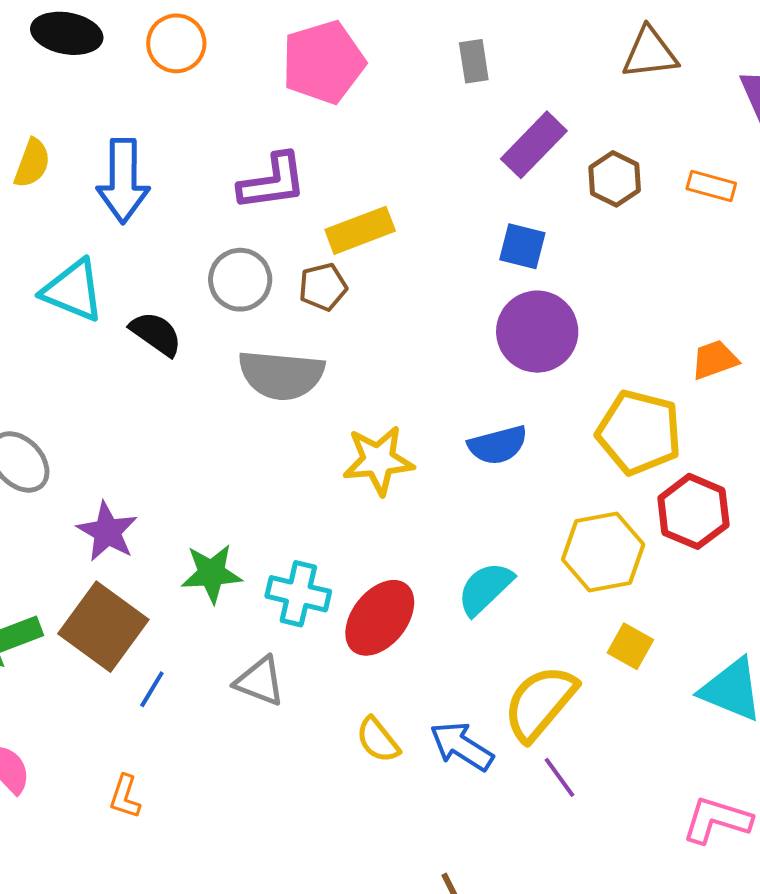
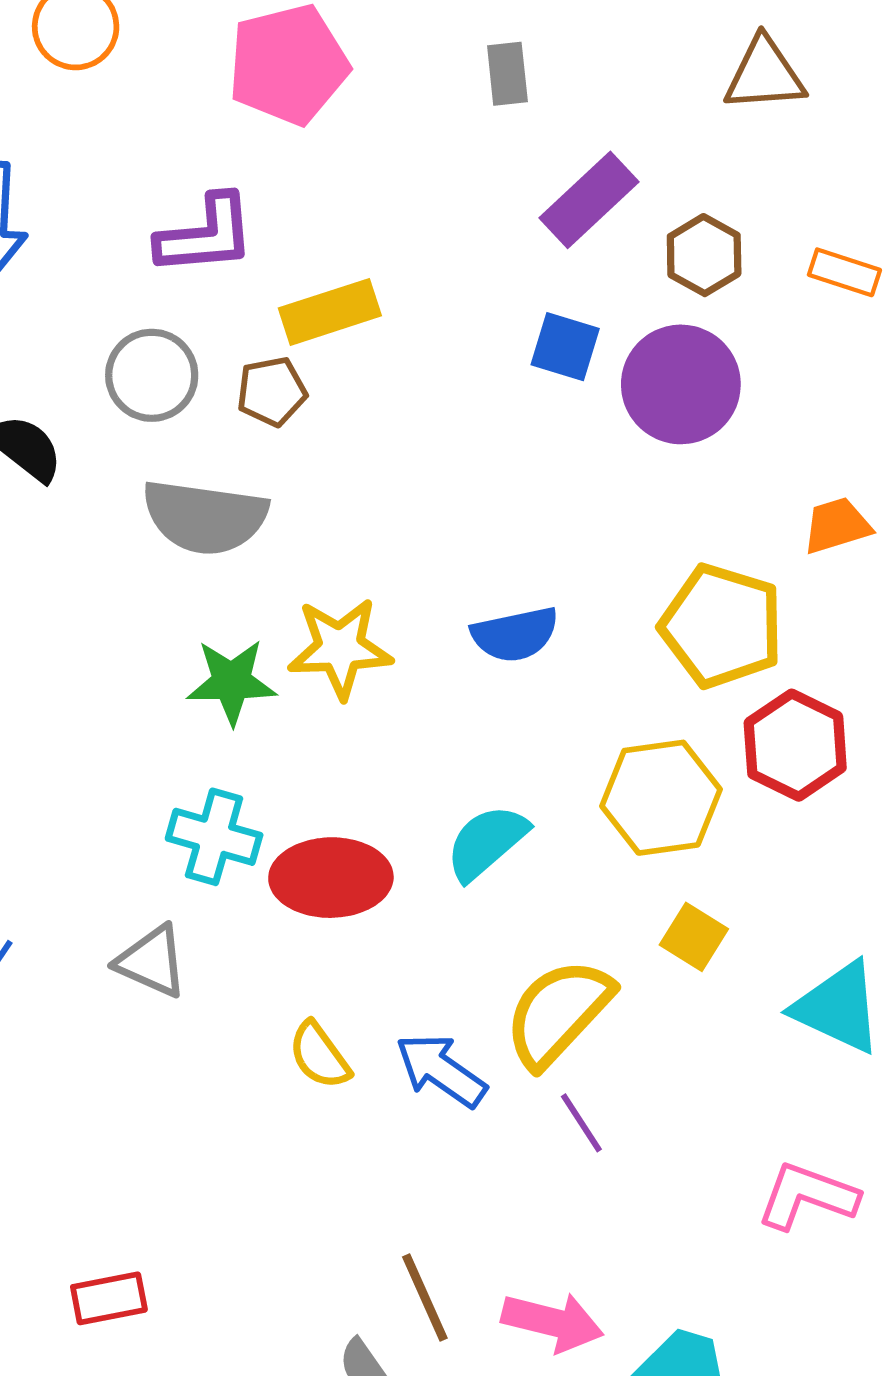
purple circle: (537, 332) -> (681, 384), moved
green star: (212, 573) -> (232, 682), moved
red ellipse: (380, 618) -> (331, 878), turned 48

